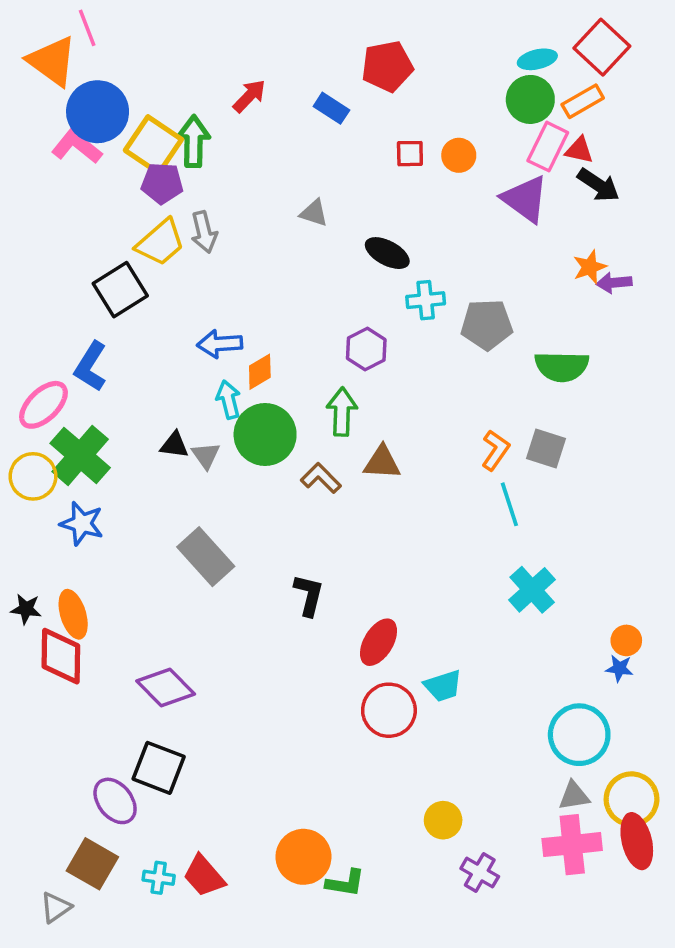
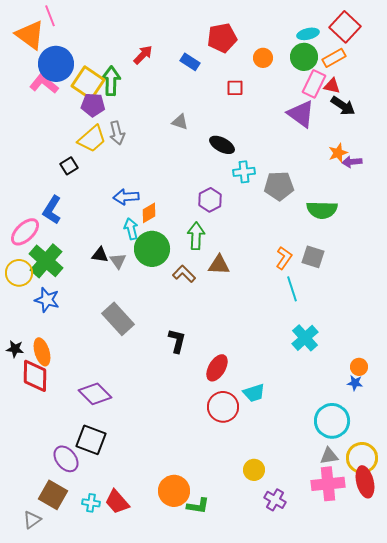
orange circle: (459, 155) -> (263, 58), moved
black square: (120, 290) -> (69, 166), size x0.6

